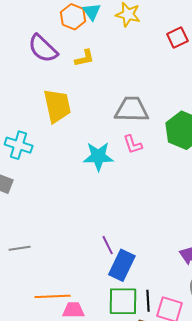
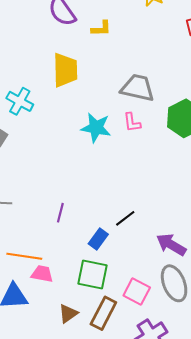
purple line: (108, 245) -> (60, 213), moved, turned 30
blue rectangle: (122, 265) -> (98, 239), size x0.7
black line: (148, 301) -> (125, 218), moved, turned 45

